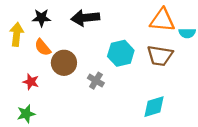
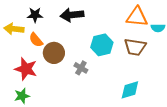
yellow arrow: (17, 34) -> (14, 29), turned -90
red star: (31, 82) -> (26, 69), size x1.6

